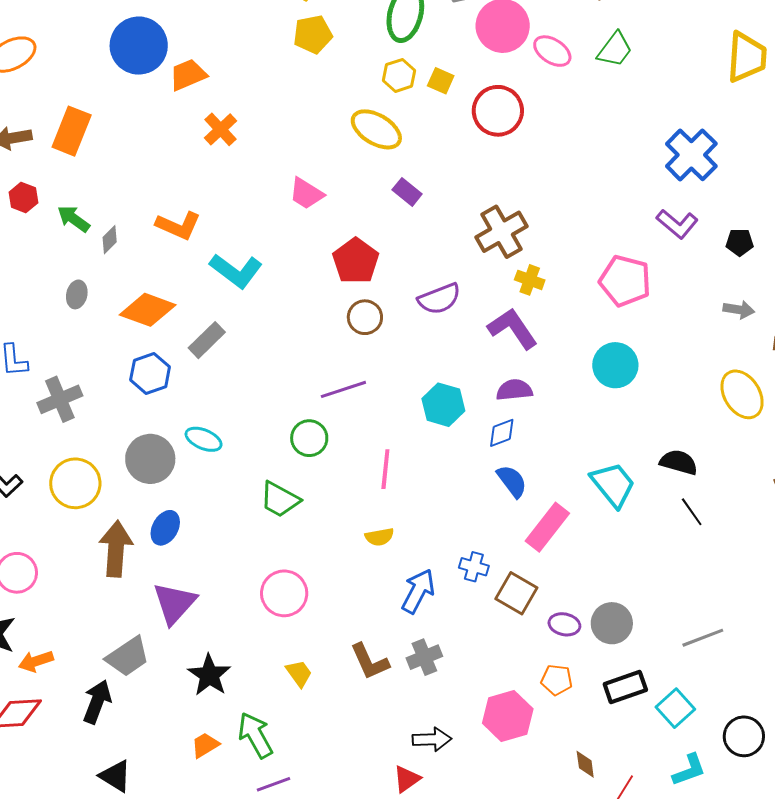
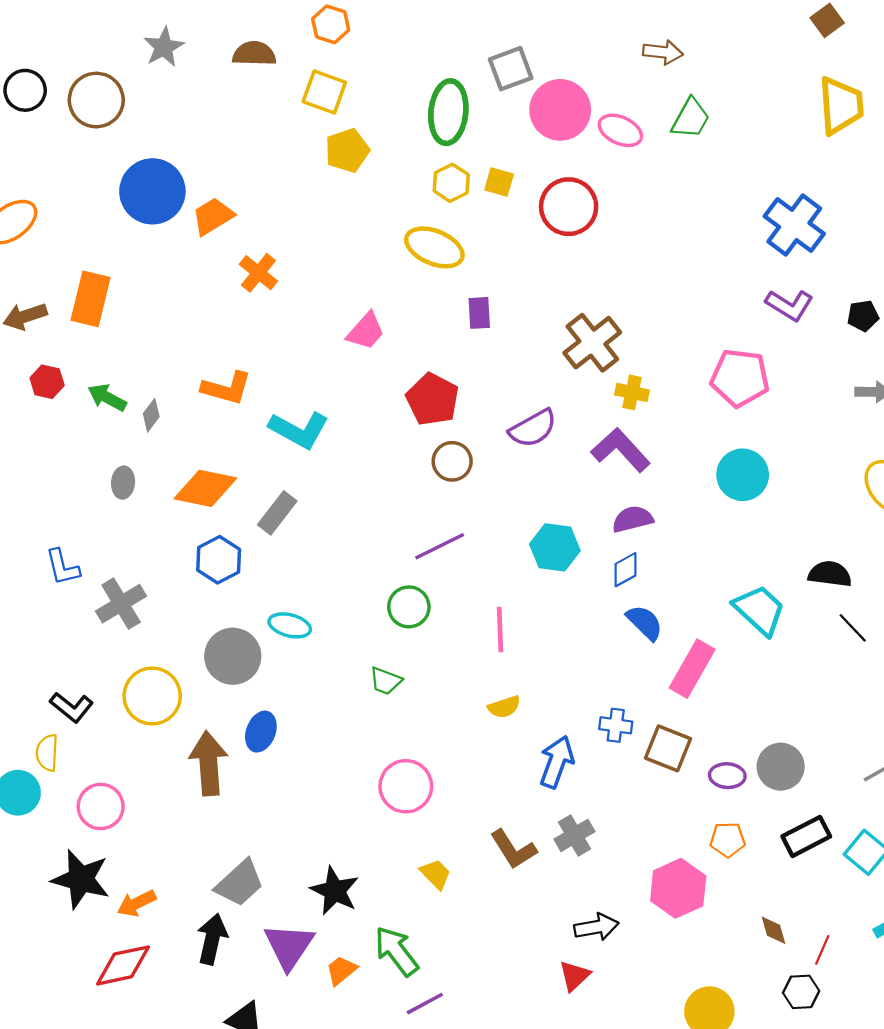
purple rectangle: (407, 192) -> (479, 313), turned 56
pink trapezoid: (306, 194) -> (366, 331), turned -72
green trapezoid: (280, 499) -> (386, 681), size x0.7
purple triangle: (175, 603) -> (289, 946), moved

